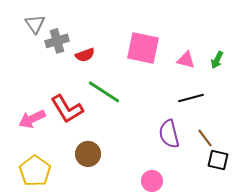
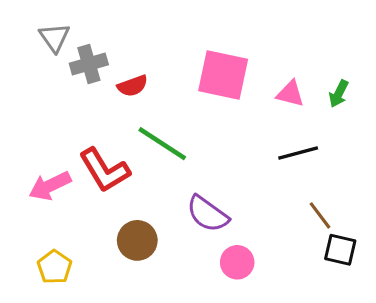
purple semicircle: (169, 134) -> (208, 214), moved, turned -40
yellow pentagon: (35, 171) -> (55, 267), size x0.7
pink circle: (152, 181) -> (237, 262), moved

